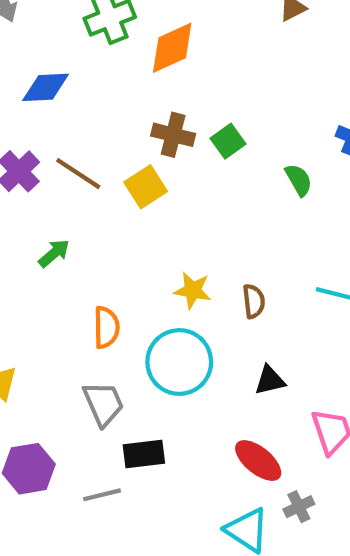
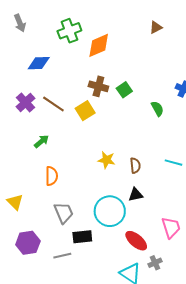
orange semicircle: (106, 327) -> (52, 176), moved
cyan circle: (179, 362) -> (110, 211), moved
black triangle: (270, 380) -> (136, 195), moved

